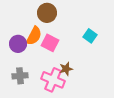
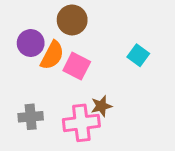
purple circle: (18, 44) -> (31, 43), moved
pink cross: (53, 80) -> (81, 123), turned -30

